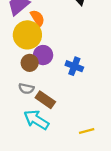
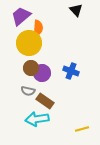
orange semicircle: (37, 18) -> (38, 28), turned 35
purple circle: (43, 55) -> (42, 73), moved
cyan arrow: (36, 120) -> (37, 119), turned -40

